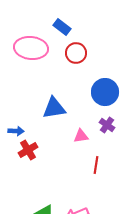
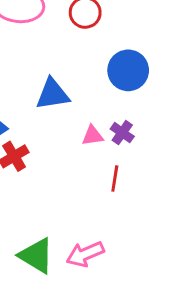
purple cross: (107, 125) -> (122, 133), moved

